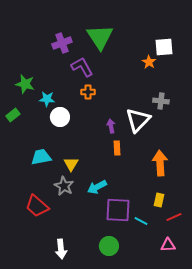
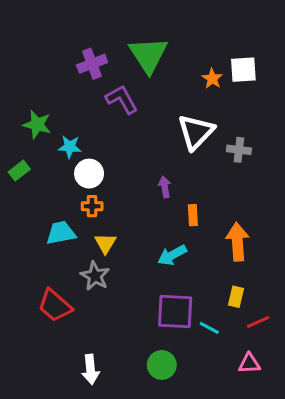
orange star: (149, 62) -> (212, 79), moved
orange cross: (88, 92) -> (92, 206), moved
white triangle: (138, 120) -> (196, 132), moved
orange rectangle: (117, 148) -> (193, 215), moved
cyan arrow: (97, 187) -> (172, 255), moved

